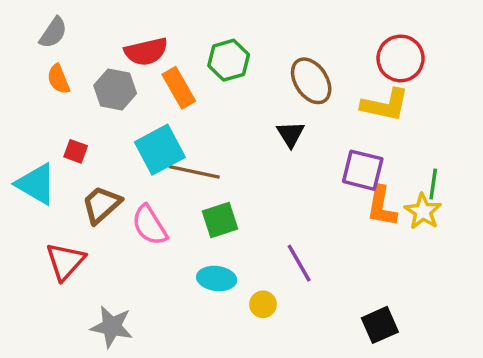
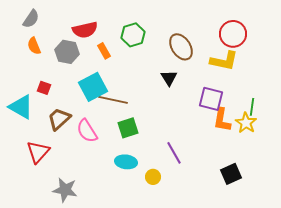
orange rectangle: (179, 88) -> (104, 51), size x0.7
black square: (380, 325) -> (231, 174), moved

